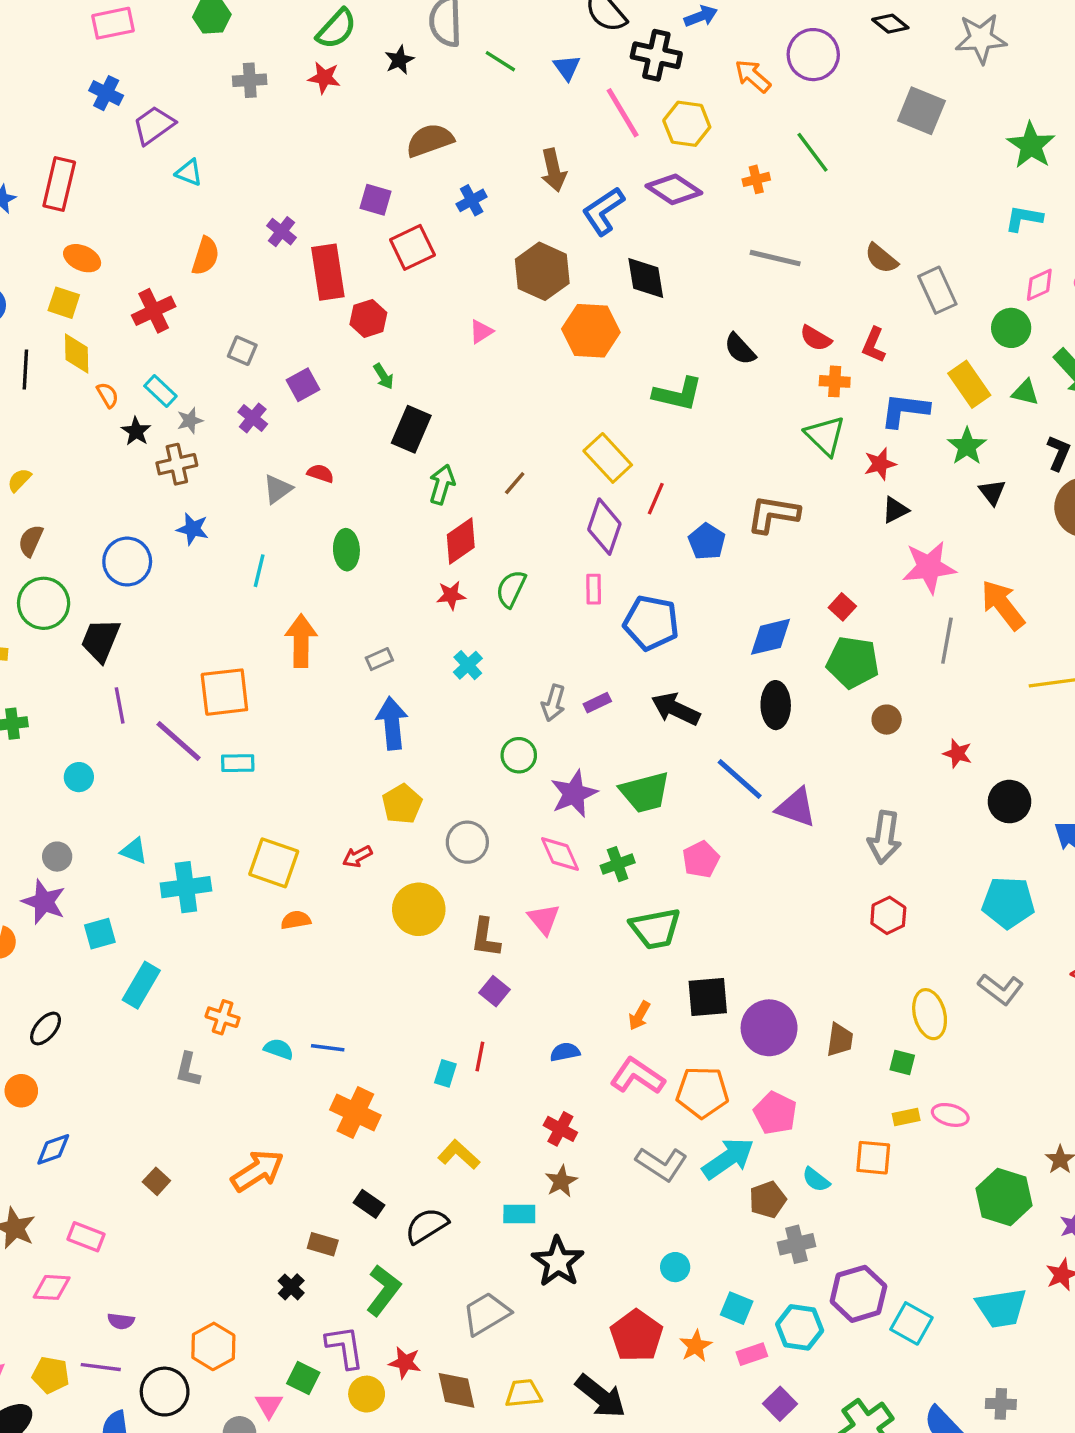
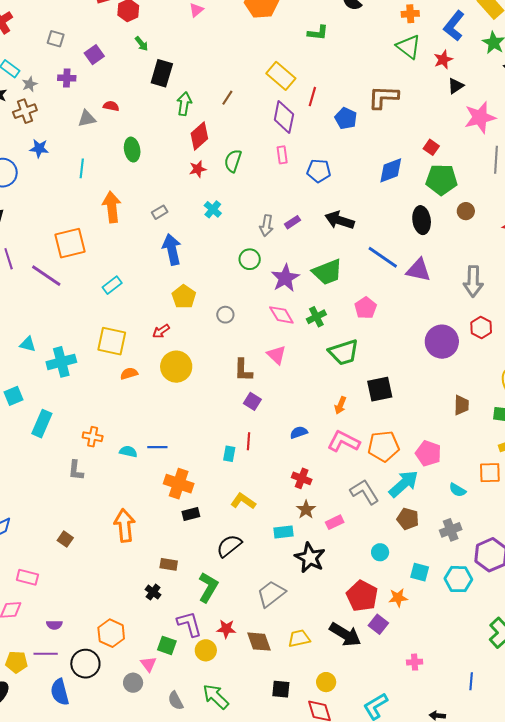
green L-shape: (678, 394) -> (318, 33), size x0.7
blue L-shape: (905, 410) -> (454, 26), turned -52
purple cross: (253, 418) -> (67, 78), turned -30
gray triangle: (278, 489) -> (87, 118), turned 30
blue pentagon: (651, 623) -> (319, 171), size x0.7
black ellipse: (776, 705) -> (422, 220), moved
cyan rectangle: (238, 763) -> (112, 285), moved, turned -30
gray circle: (467, 842) -> (225, 315), size x0.7
yellow circle: (419, 909) -> (176, 367), moved
purple circle: (769, 1028) -> (442, 342), moved
gray L-shape: (662, 1164) -> (364, 492), turned -148
orange arrow: (258, 1171) -> (125, 525), turned -56
brown pentagon: (768, 1200) -> (408, 519), moved, turned -30
black rectangle: (369, 1204) -> (191, 514), moved, turned -42
orange star: (696, 1346) -> (398, 598), turned 30
pink rectangle: (752, 1354) -> (335, 522), moved
purple square: (780, 1404) -> (378, 624), moved

